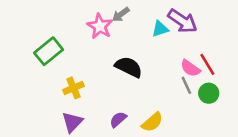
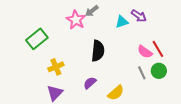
purple arrow: (182, 21) -> (139, 16), size x0.7
black semicircle: (129, 67) -> (98, 51), turned 70
gray line: (186, 85) -> (142, 73), moved
purple semicircle: (118, 119) -> (90, 83), moved

